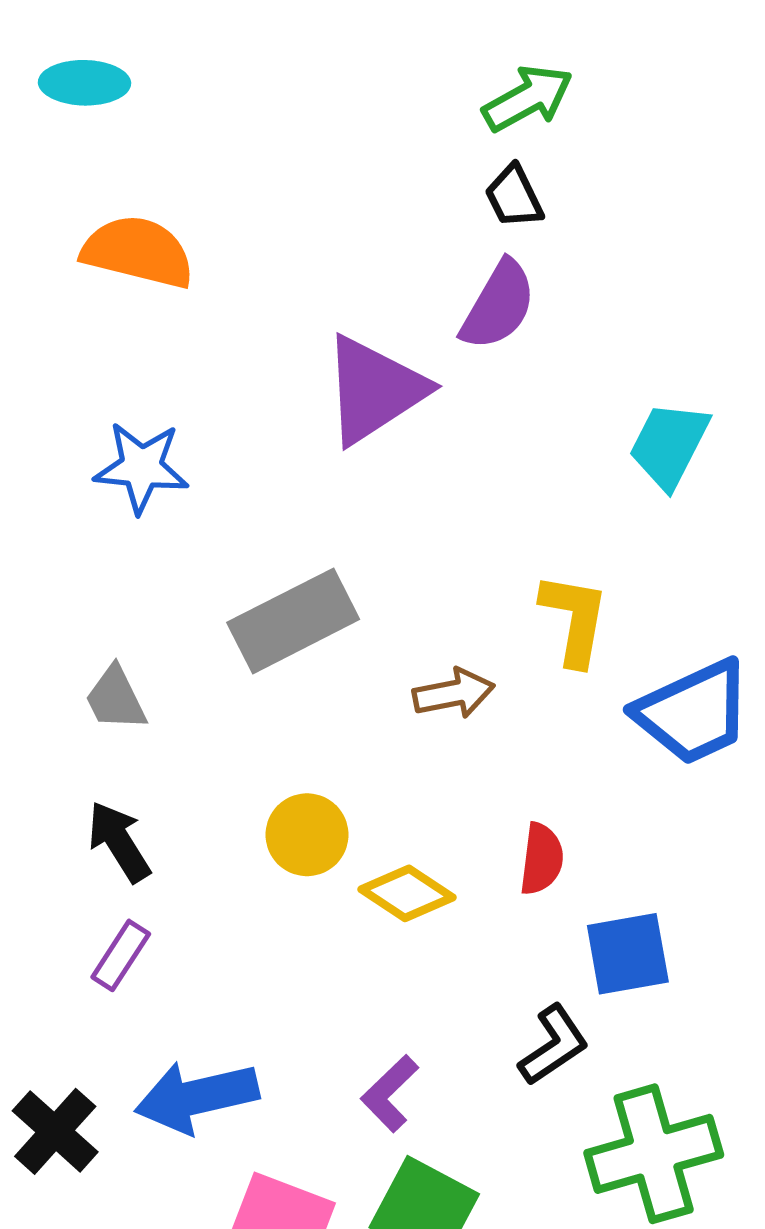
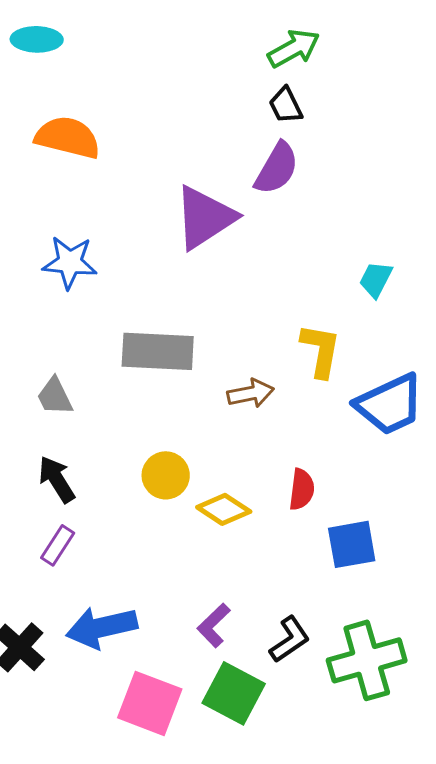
cyan trapezoid: (669, 445) -> (376, 279), moved, size x0.7
gray rectangle: (293, 621) -> (158, 351), turned 30
black L-shape: (554, 1045) -> (290, 639), moved

